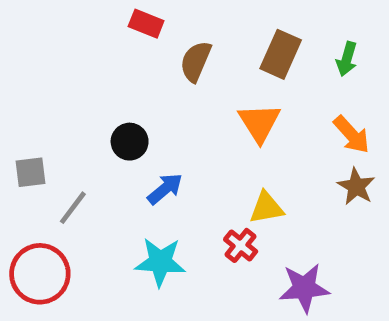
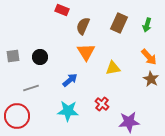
orange triangle: (259, 123) -> (86, 52), moved
black circle: (130, 142) -> (40, 57), moved
gray square: (30, 172) -> (13, 56), moved
gray line: (73, 208) -> (31, 88), turned 35
yellow triangle: (266, 208) -> (113, 68), moved

